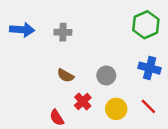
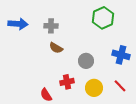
green hexagon: (146, 25) -> (103, 18), moved
brown semicircle: (65, 75) -> (56, 48), moved
red cross: (83, 101) -> (67, 82), turned 32

